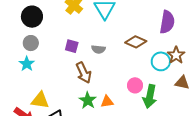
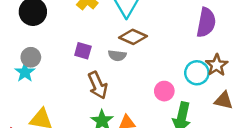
brown diamond: (136, 42) -> (133, 37), moved
gray circle: (31, 43) -> (31, 57), moved
pink circle: (135, 85) -> (164, 91), moved

